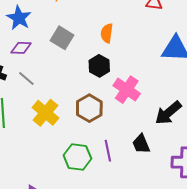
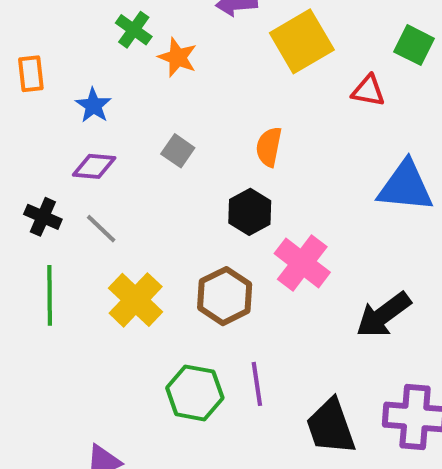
blue star: (19, 18) -> (93, 105), size x0.7
gray square: (62, 38) -> (178, 151), size x0.7
black trapezoid: (141, 144) -> (331, 427), moved, size x1.4

